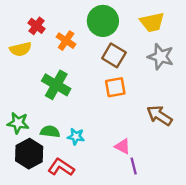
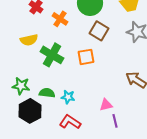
yellow semicircle: (21, 49) -> (29, 40), moved
orange square: (115, 87) -> (86, 57), moved
pink triangle: (123, 146) -> (106, 105), turned -40
red L-shape: (61, 167) -> (70, 122), moved

